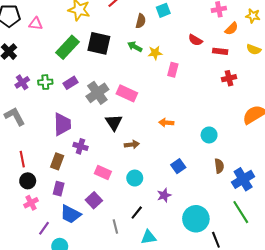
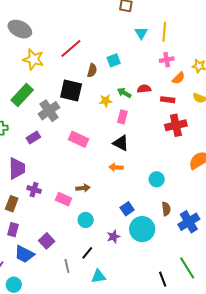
red semicircle: (195, 40) -> (144, 89), turned 144
black square: (99, 43) -> (71, 91), moved
green arrow: (135, 47) -> (124, 93), moved
red cross: (229, 78) -> (176, 125), size x1.5
purple rectangle: (71, 83) -> (33, 137), moved
gray cross: (97, 93) -> (49, 111), moved
black triangle: (114, 122) -> (121, 143), moved, turned -30
pink rectangle: (103, 172) -> (64, 199), moved
green line: (241, 212) -> (187, 268), moved
cyan circle: (196, 219) -> (142, 229), moved

